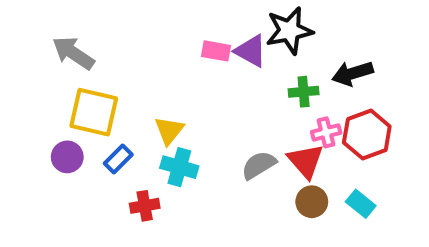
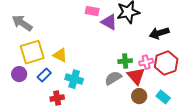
pink rectangle: (216, 51) -> (92, 11), moved
green cross: (304, 92) -> (125, 61), moved
yellow square: (94, 112) -> (32, 52), turned -30
yellow triangle: (169, 130) -> (60, 55), moved, turned -42

